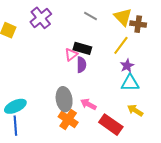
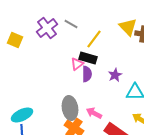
gray line: (90, 16) -> (71, 24), moved
yellow line: (121, 45) -> (94, 39), moved
purple star: (127, 66) -> (115, 75), moved

